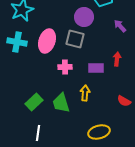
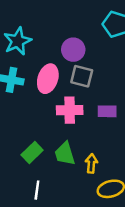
purple circle: (84, 17) -> (73, 50), moved
pink cross: (65, 67) -> (70, 110), size x1.5
yellow arrow: (85, 93) -> (91, 163), moved

